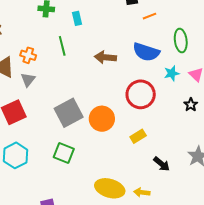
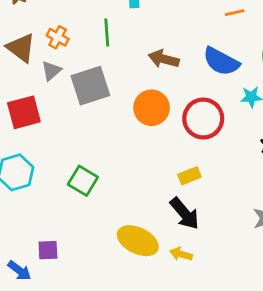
gray square: (69, 113) -> (90, 86), moved
orange circle: (102, 119) -> (152, 108), moved
black arrow: (162, 164) -> (185, 214), moved, size x1.4

